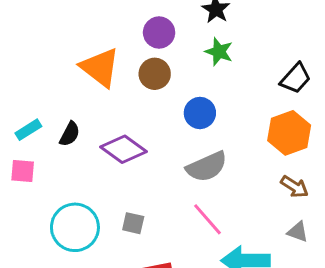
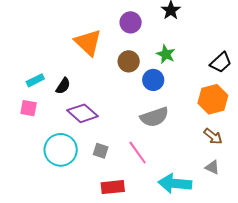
green star: (219, 52) -> (166, 54), moved
brown circle: (155, 74) -> (129, 61), moved
purple diamond: (123, 149) -> (82, 113), moved
pink line: (208, 219) -> (138, 153), moved

